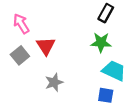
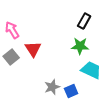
gray star: (54, 82) -> (52, 87), moved
blue square: (106, 95) -> (71, 91), moved, turned -32

